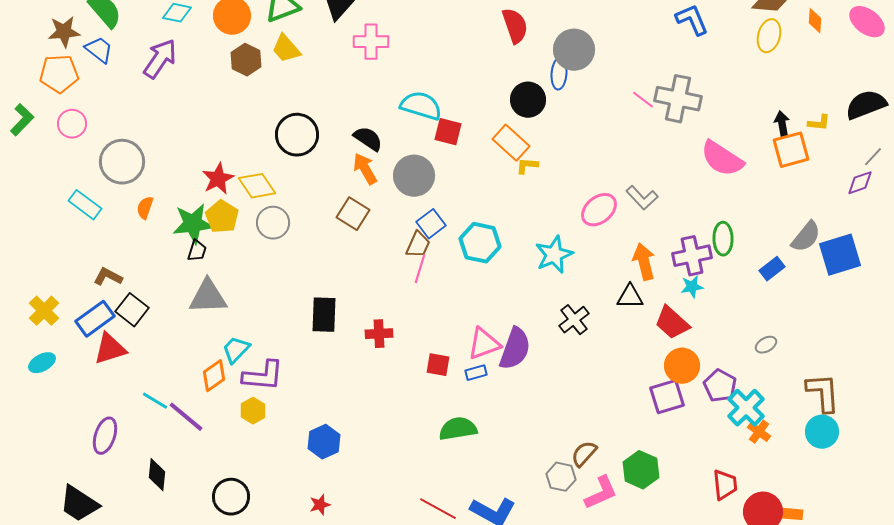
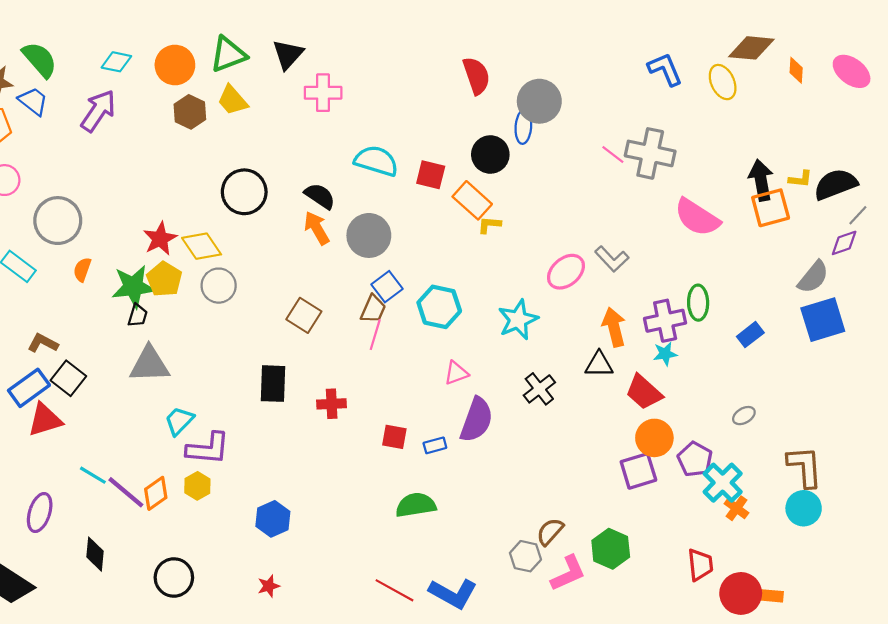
yellow ellipse: (769, 36) -> (723, 82), moved, turned -40
black semicircle: (866, 105) -> (836, 184), moved
black arrow: (782, 124) -> (761, 180), size x1.5
red square: (448, 132) -> (431, 175), moved
brown square: (353, 214) -> (304, 315), moved
gray semicircle: (806, 237) -> (813, 277), moved
pink triangle: (484, 344) -> (456, 373), moved, size x0.7
orange diamond: (214, 376) -> (156, 493), moved

